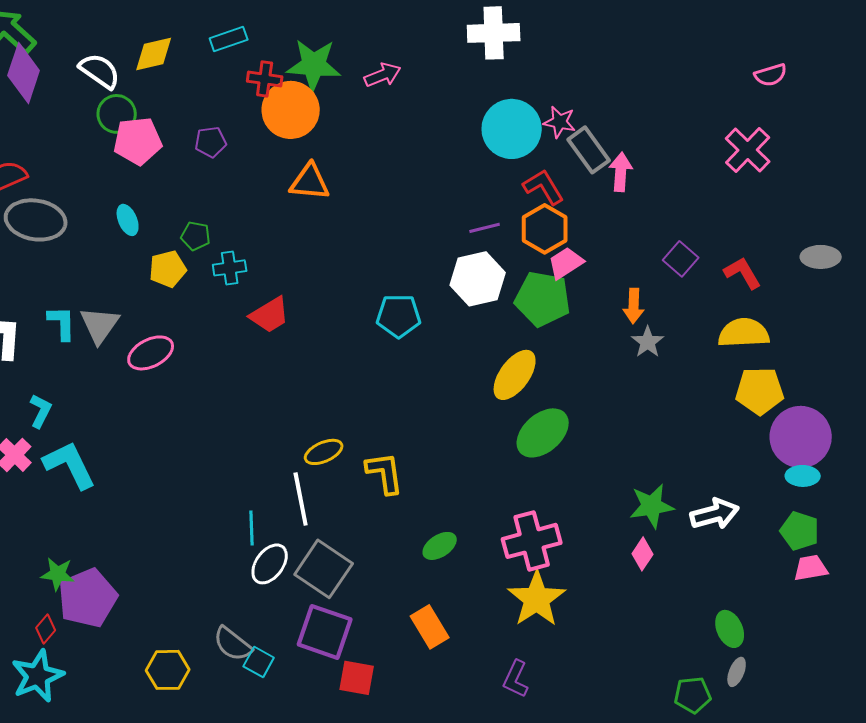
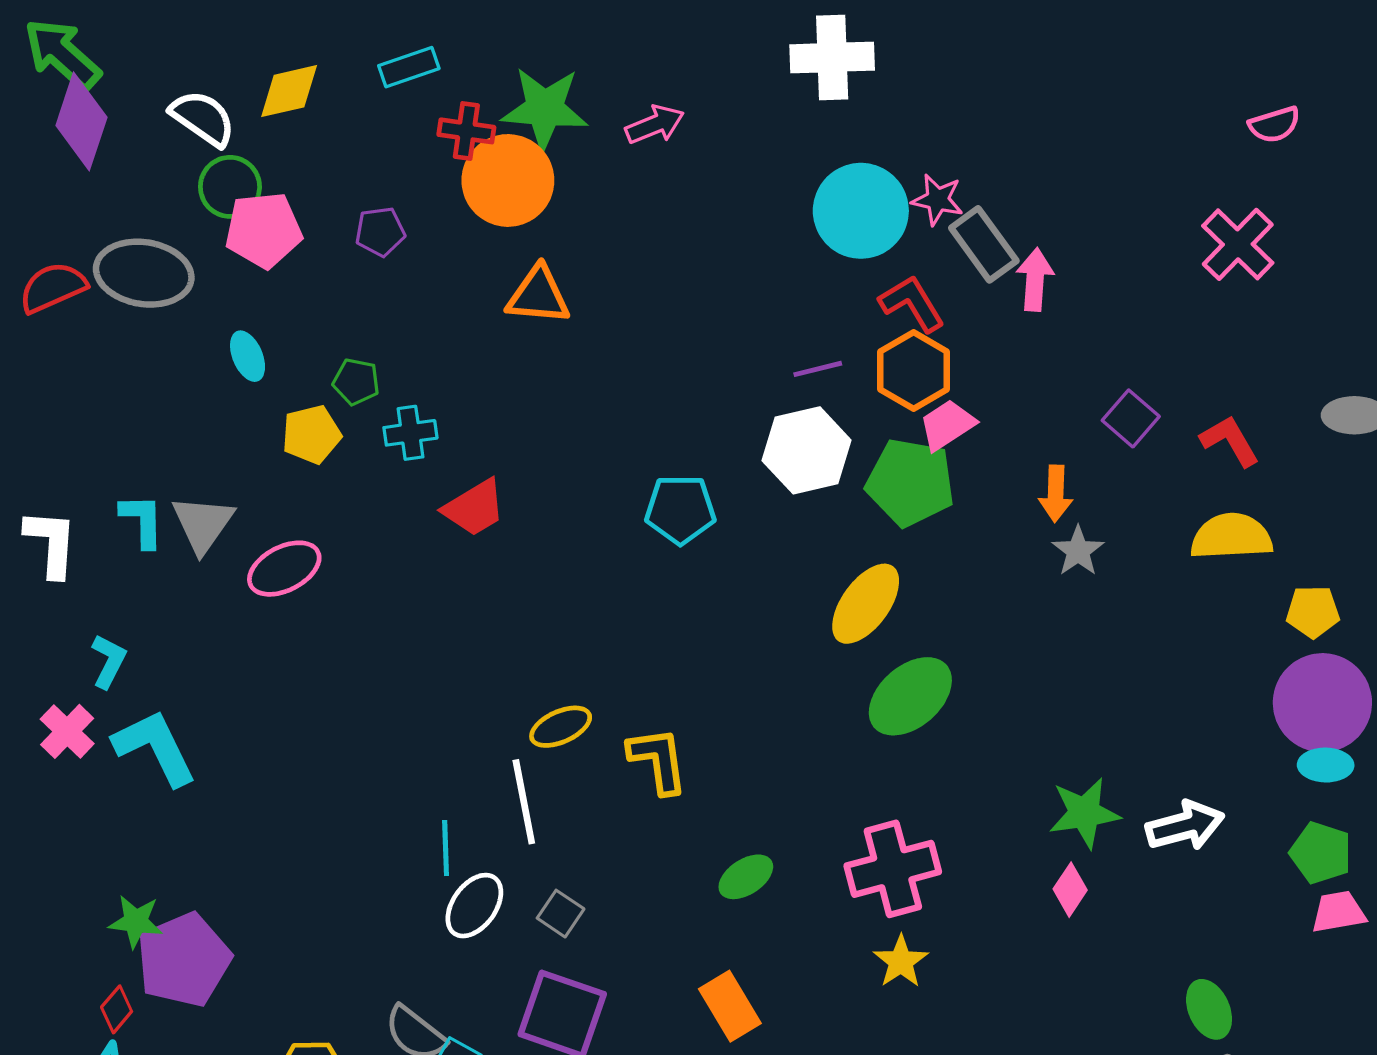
gray ellipse: (36, 220) -> (144, 273), moved
yellow pentagon: (760, 391) -> (1313, 612), moved, size x0.7
gray square: (324, 569) -> (561, 914), size x0.5
yellow star: (537, 599) -> (901, 961), size x0.6

